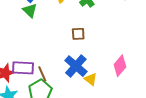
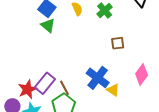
brown square: (78, 34) -> (118, 43), moved
purple rectangle: (23, 68) -> (45, 83), turned -50

